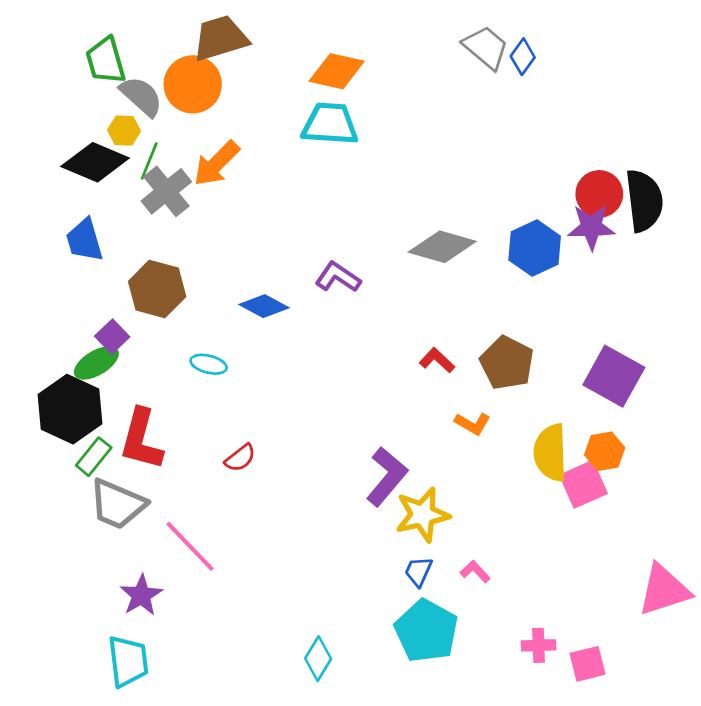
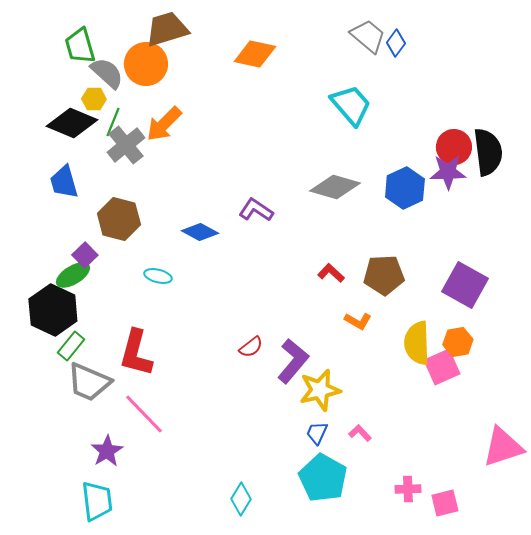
cyan trapezoid: (330, 124) -> (351, 105), moved, turned 45
brown pentagon: (507, 363) -> (384, 275), turned -30
red L-shape: (141, 439) -> (136, 353), moved
red semicircle: (240, 458) -> (251, 347), moved

